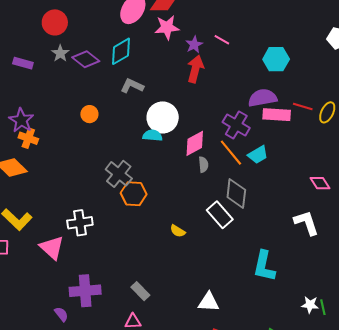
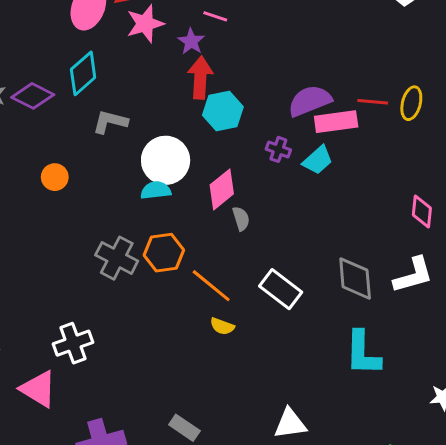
pink line: (222, 40) -> (215, 16), moved
cyan hexagon: (276, 59) -> (223, 111), moved
purple cross: (236, 125) -> (278, 149), size x0.6
orange line: (231, 153) -> (211, 286), moved
cyan trapezoid: (258, 155) -> (318, 160), moved
pink diamond: (320, 183) -> (422, 211), turned 50
gray diamond: (236, 193) -> (355, 278), moved
orange hexagon: (134, 194) -> (164, 253), moved
white L-shape: (306, 223) -> (413, 275), turned 104

